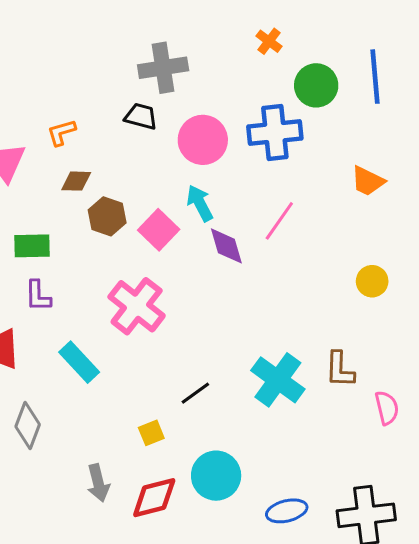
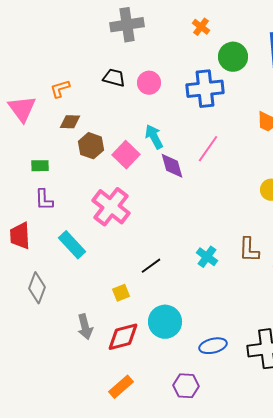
gray cross: (163, 68) -> (127, 25), moved
pink circle: (203, 140) -> (149, 83), moved, size x0.7
green rectangle: (32, 246) -> (40, 166), size x0.7
cyan cross: (278, 380) -> (207, 257), size x0.6

